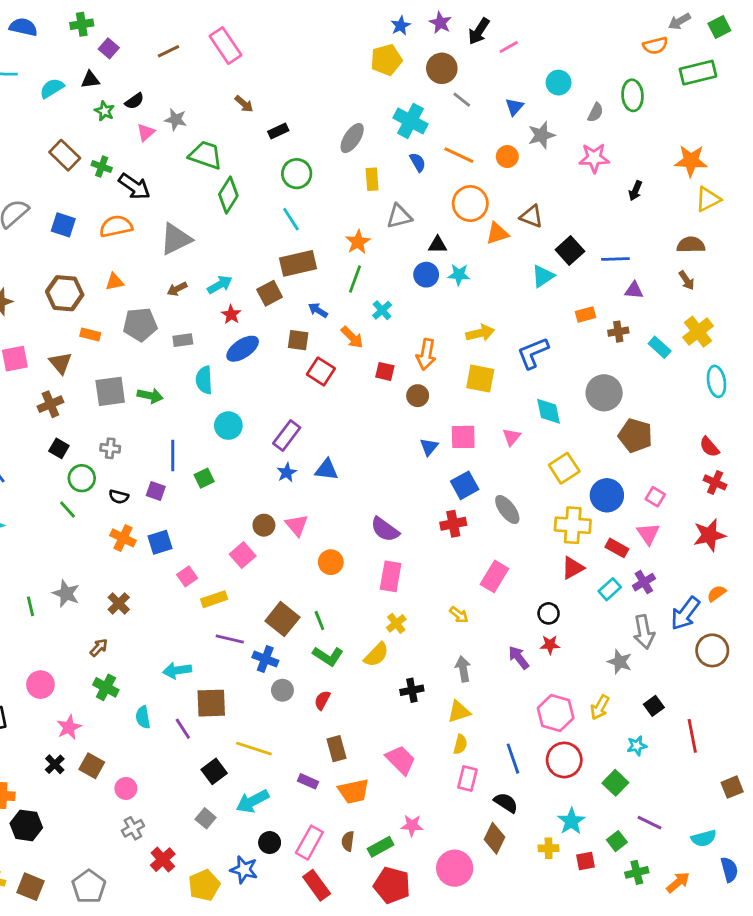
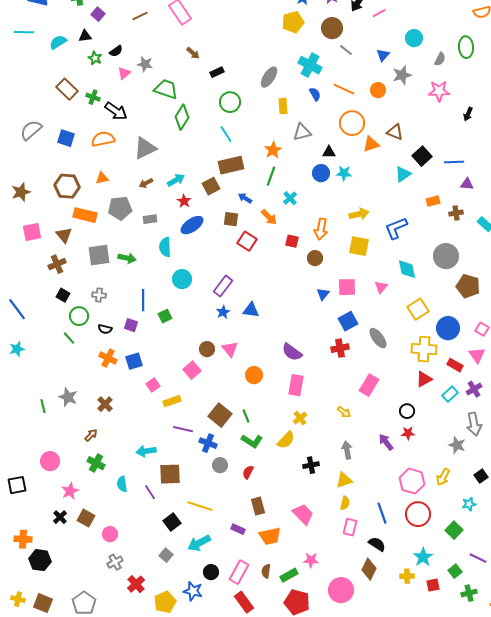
orange rectangle: (90, 334) -> (85, 215), size x1.6

